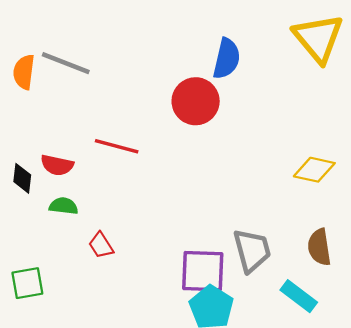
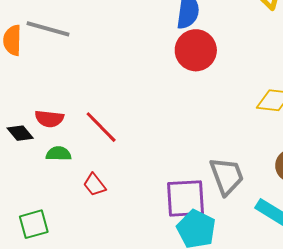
red circle: (196, 101) -> (196, 50), moved
red line: (117, 146) -> (101, 127), moved, turned 36
black diamond: (22, 178) -> (20, 133), turned -40

